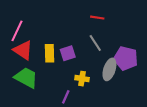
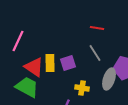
red triangle: (23, 50) -> (34, 67), moved

